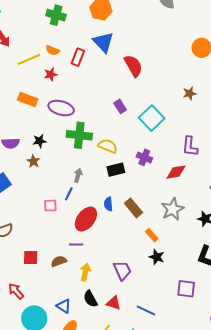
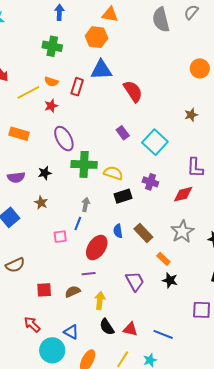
blue triangle: (103, 42) -> (101, 70), turned -45
orange rectangle: (28, 99) -> (19, 134), moved
purple ellipse: (61, 108) -> (64, 139), turned 50
brown star: (33, 161) -> (41, 203), moved
purple trapezoid: (122, 271) -> (135, 281), moved
blue triangle: (64, 306) -> (71, 332), moved

